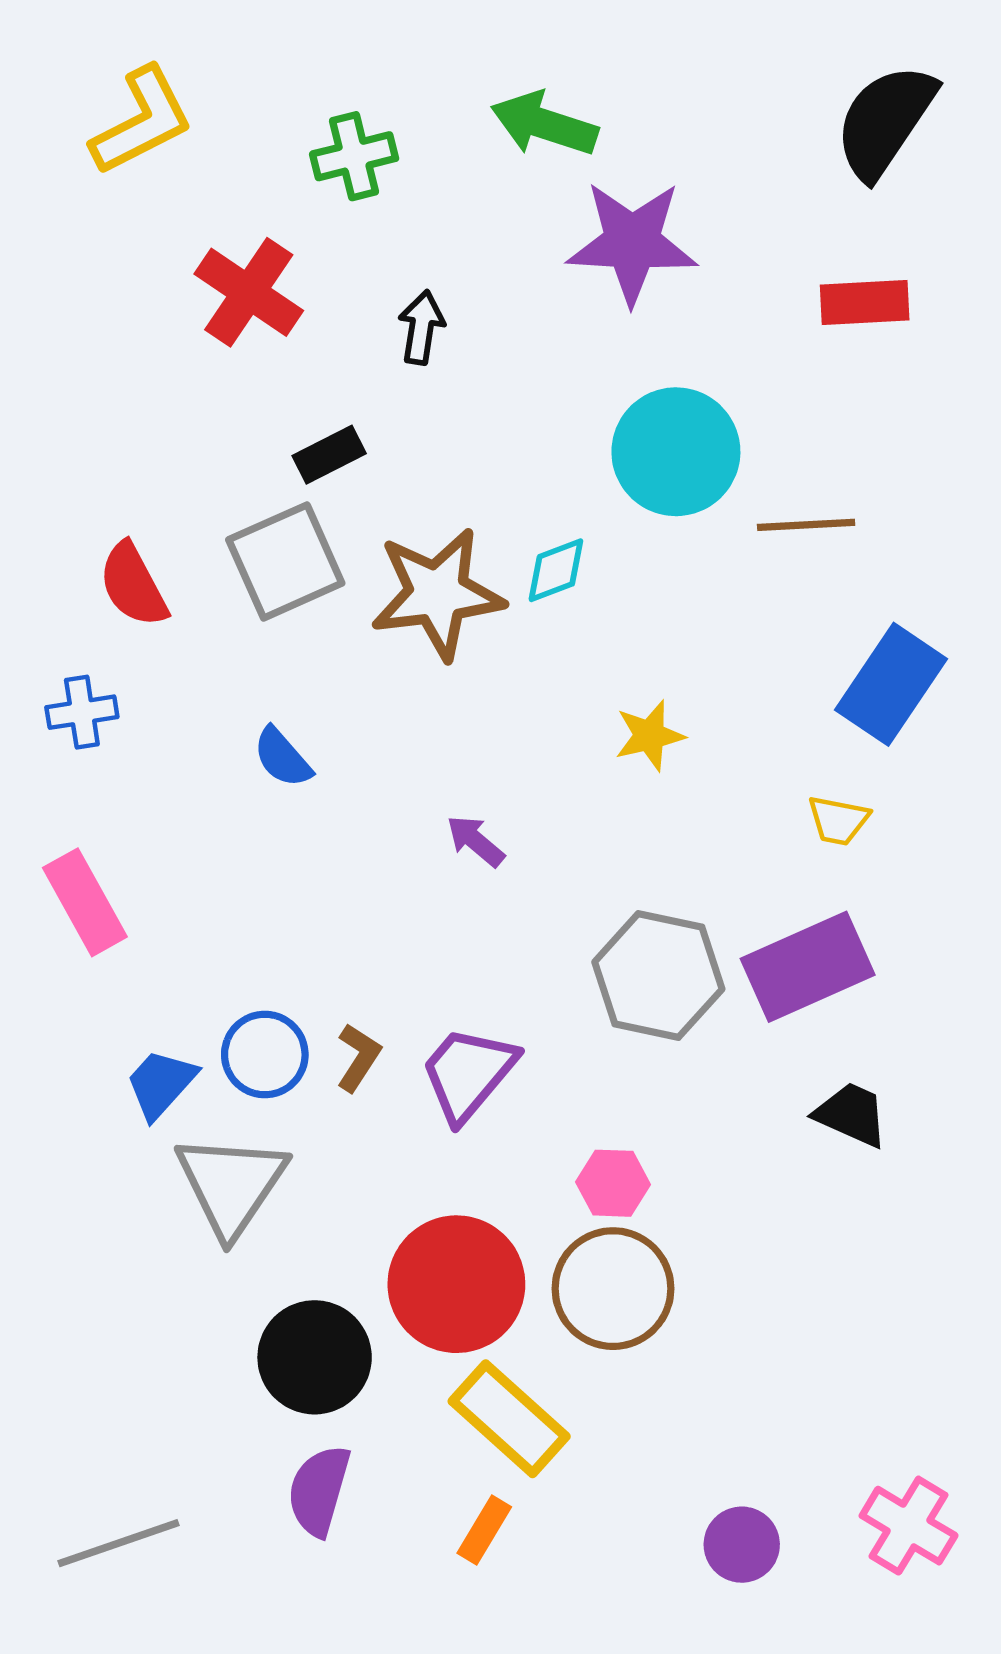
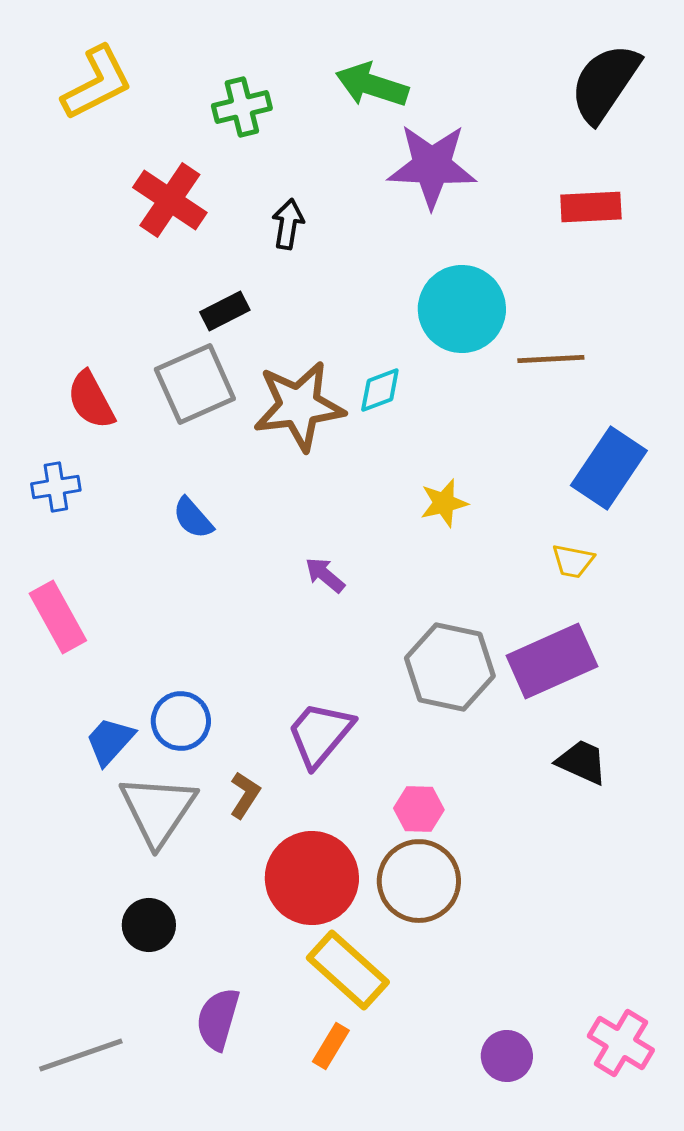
brown L-shape: (358, 1057) -> (245, 795), moved
black circle: (315, 1357) -> (149, 925), moved, size x0.7

